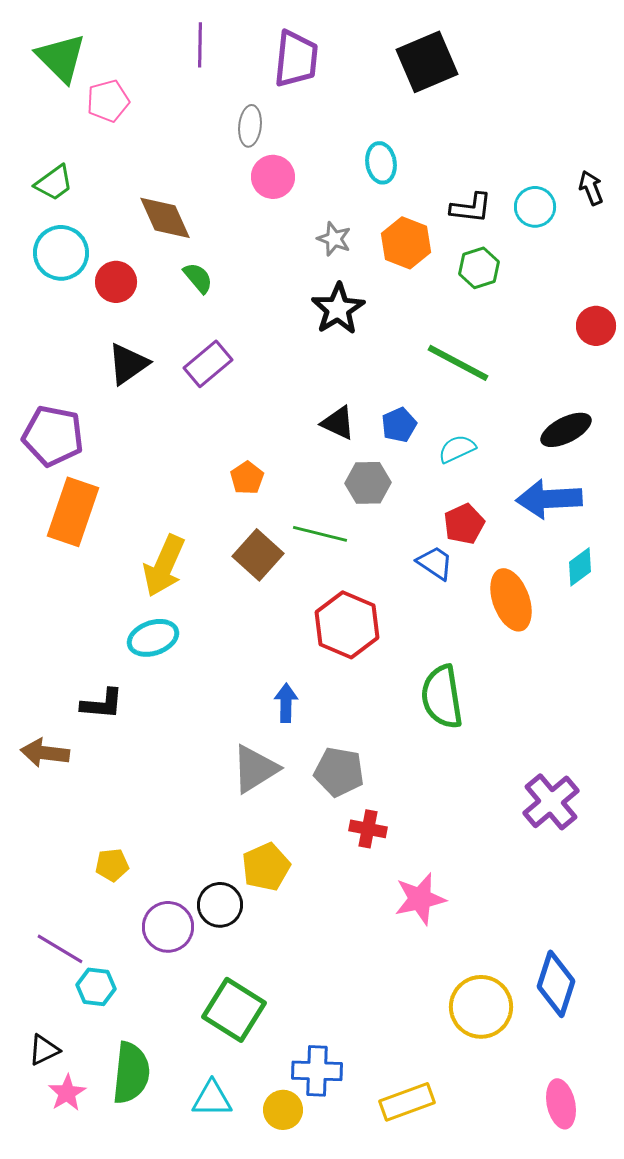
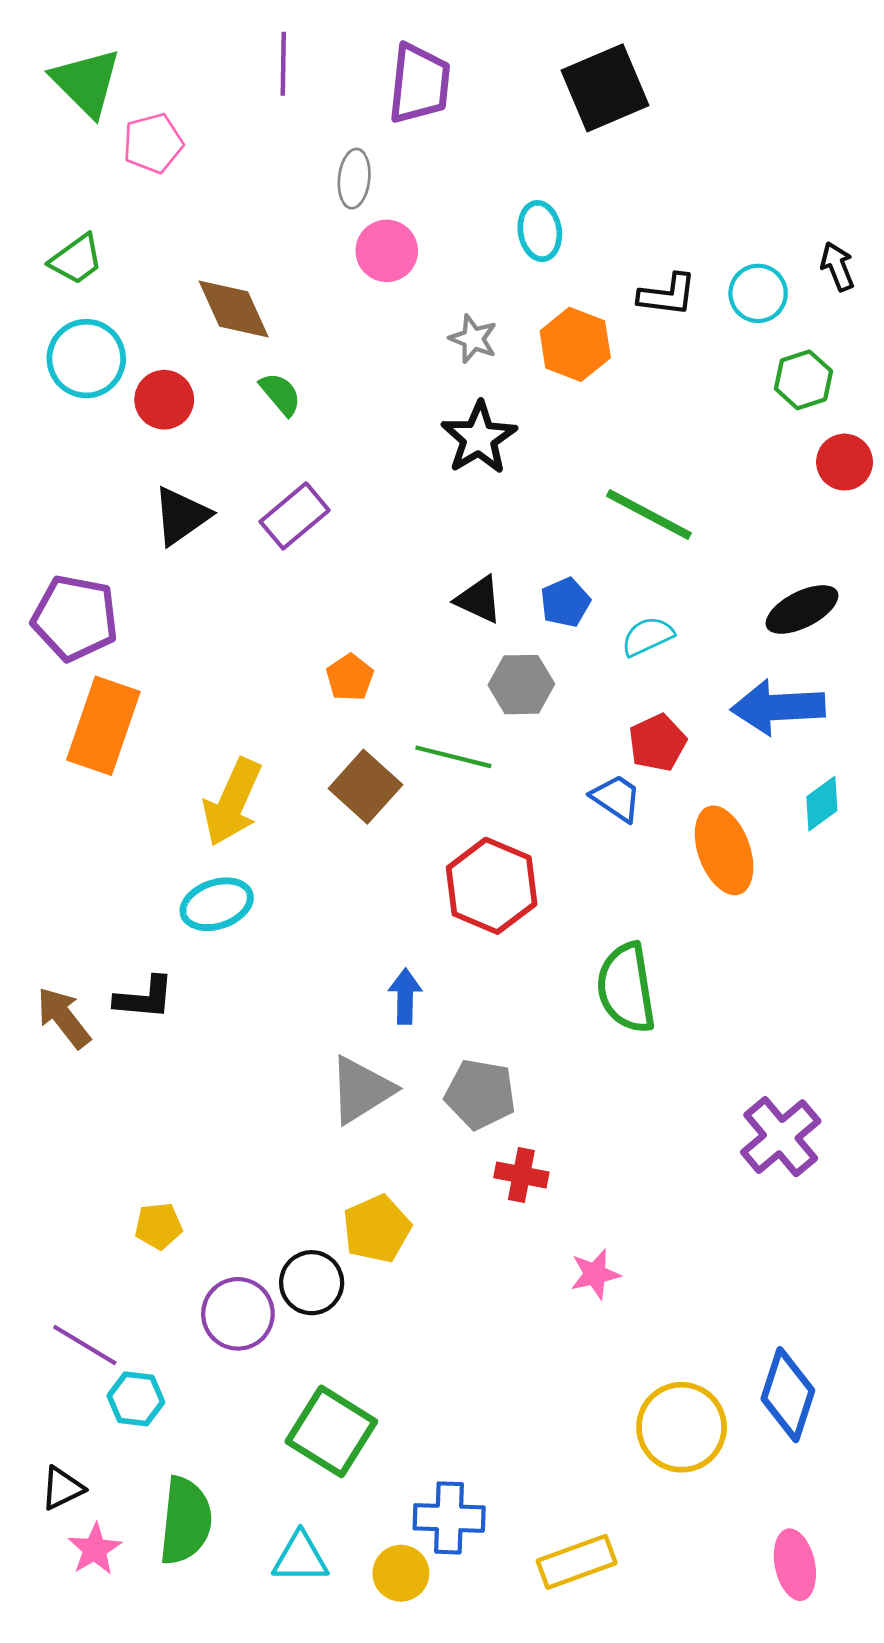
green hexagon: (479, 268) -> (803, 380), moved
brown arrow: (45, 753) -> (64, 1018), moved, turned 45
pink star: (420, 899) -> (595, 1274), size x0.7

